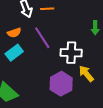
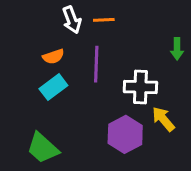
purple line: (42, 38) -> (96, 64), turned 35

